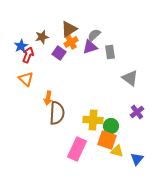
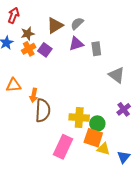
gray semicircle: (94, 35) -> (77, 24), moved
orange cross: (71, 42) -> (29, 49), moved
red arrow: (28, 55) -> (13, 15), moved
orange triangle: (26, 79) -> (13, 85), moved, turned -49

